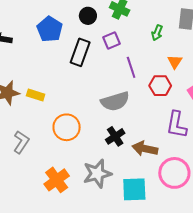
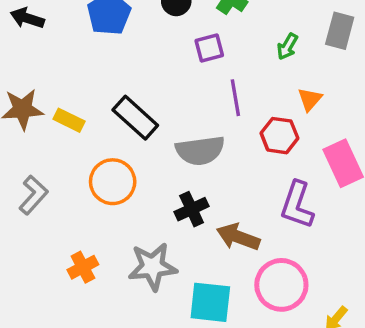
black rectangle: (80, 52) -> (135, 118), moved, turned -76
orange cross: (57, 180) -> (83, 267), size x0.7

